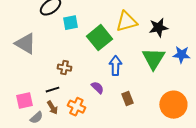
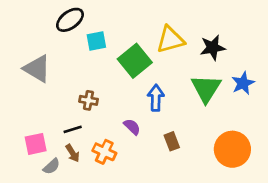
blue star: (181, 55) -> (243, 83), turned -30

